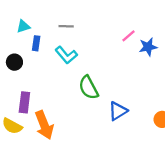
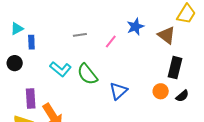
gray line: (66, 26) -> (80, 35), moved
pink line: (128, 36) -> (111, 41), moved
cyan L-shape: (66, 55) -> (61, 69), moved

